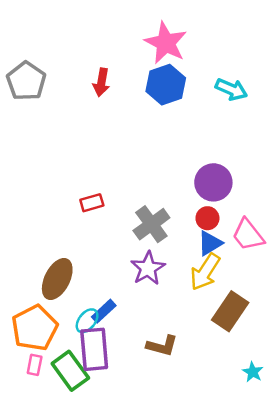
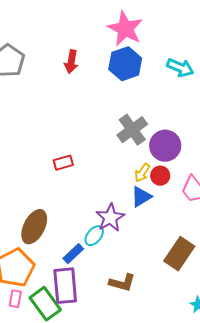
gray cross: (151, 224) -> (132, 130), moved
blue triangle: (210, 243) -> (141, 197), moved
yellow arrow: (205, 272) -> (142, 173), moved, size x0.6
cyan ellipse: (87, 321) -> (94, 236), moved

